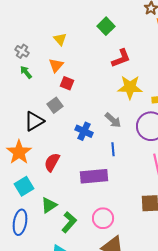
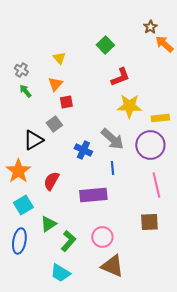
red square: (67, 83) -> (66, 102), turned -32
gray arrow: (113, 120) -> (112, 139), size x1.4

